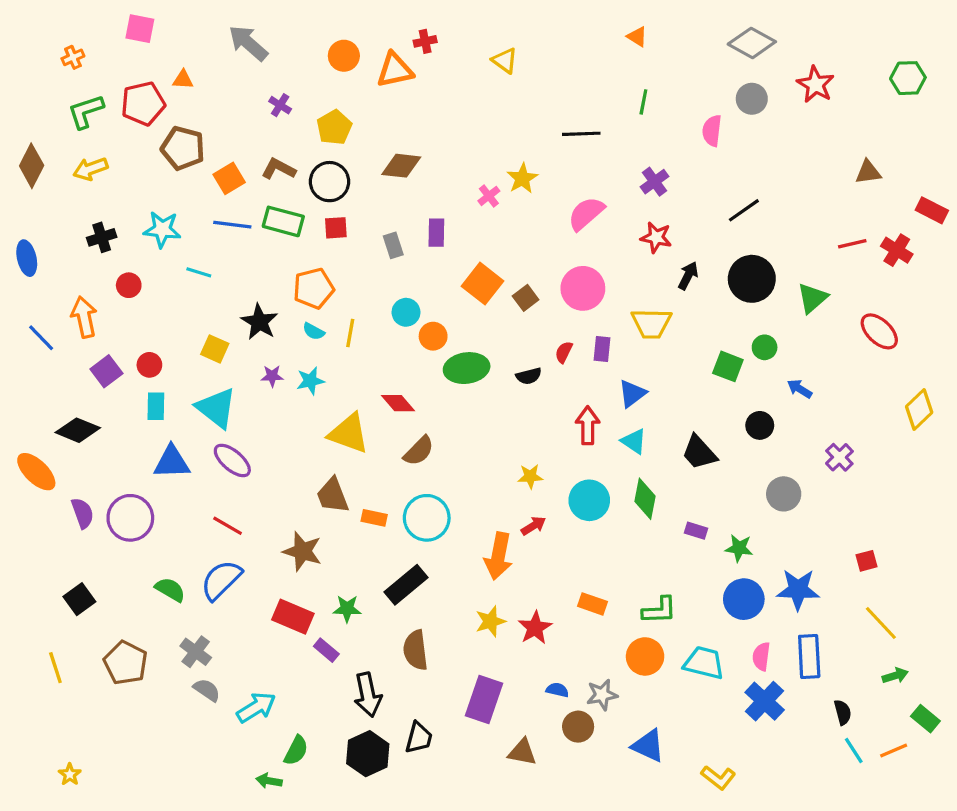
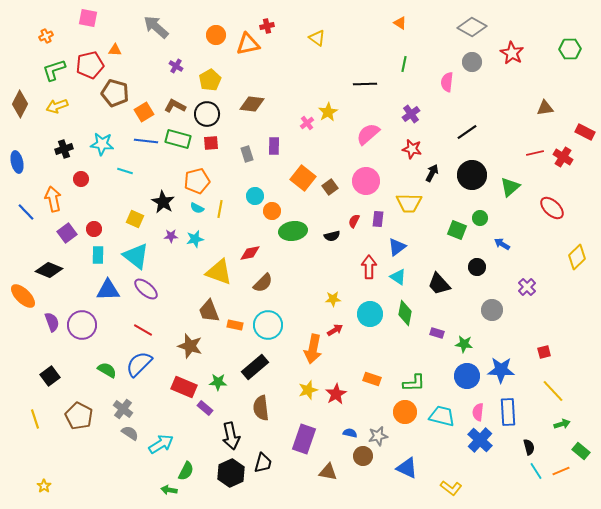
red diamond: (398, 403) -> (250, 253), turned -60

